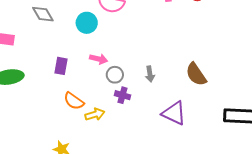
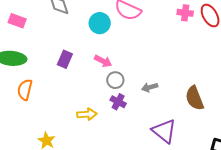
gray arrow: (150, 74) -> (150, 87), turned 70
orange semicircle: (74, 101) -> (25, 90), moved, turned 55

